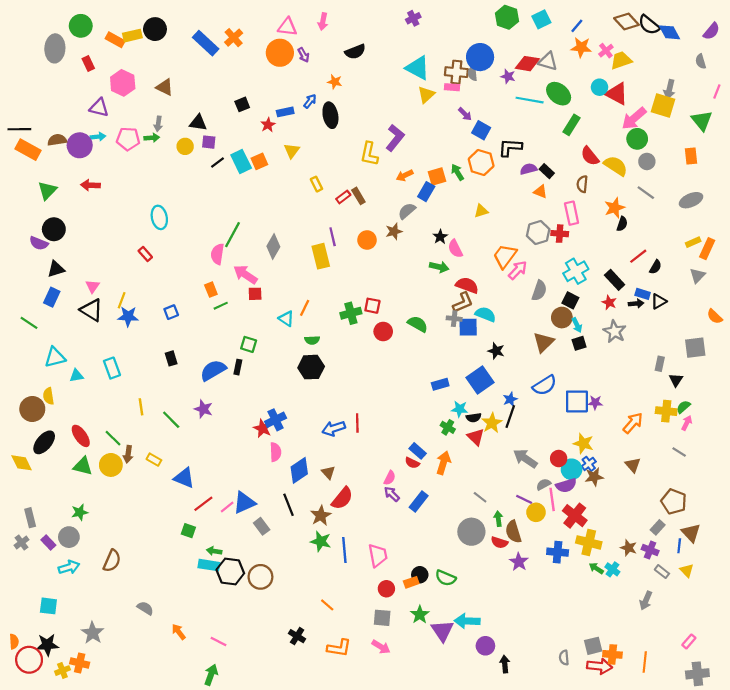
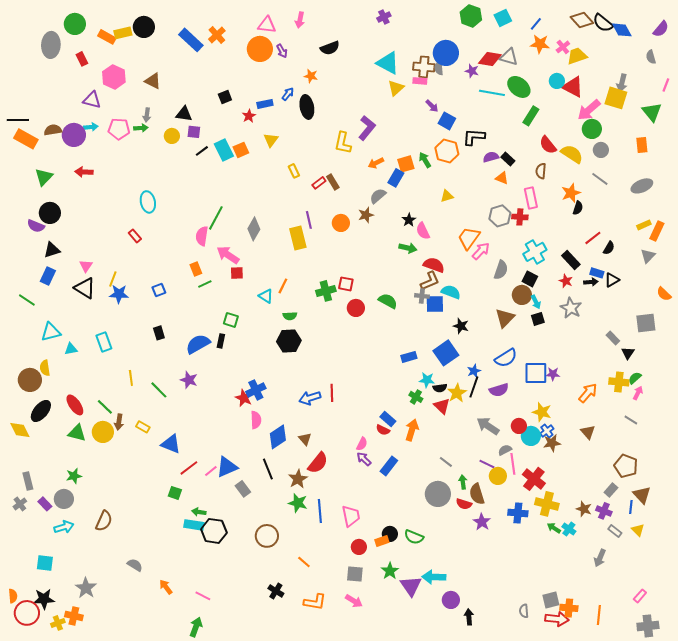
gray rectangle: (660, 364) -> (613, 338), turned -56
purple semicircle: (566, 485) -> (499, 390), moved
brown circle: (260, 577) -> (267, 536), moved

